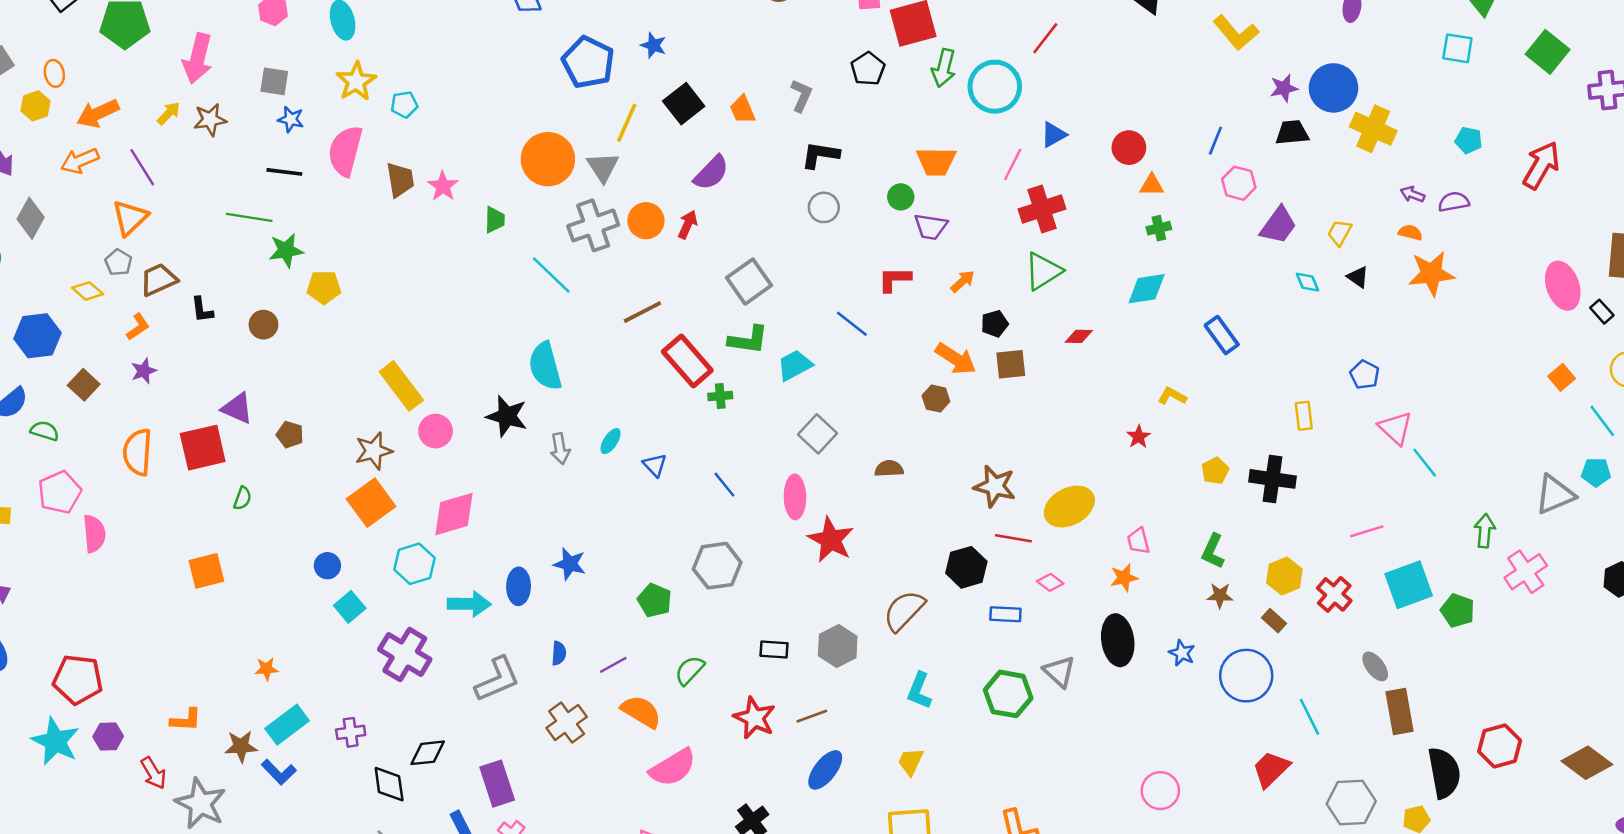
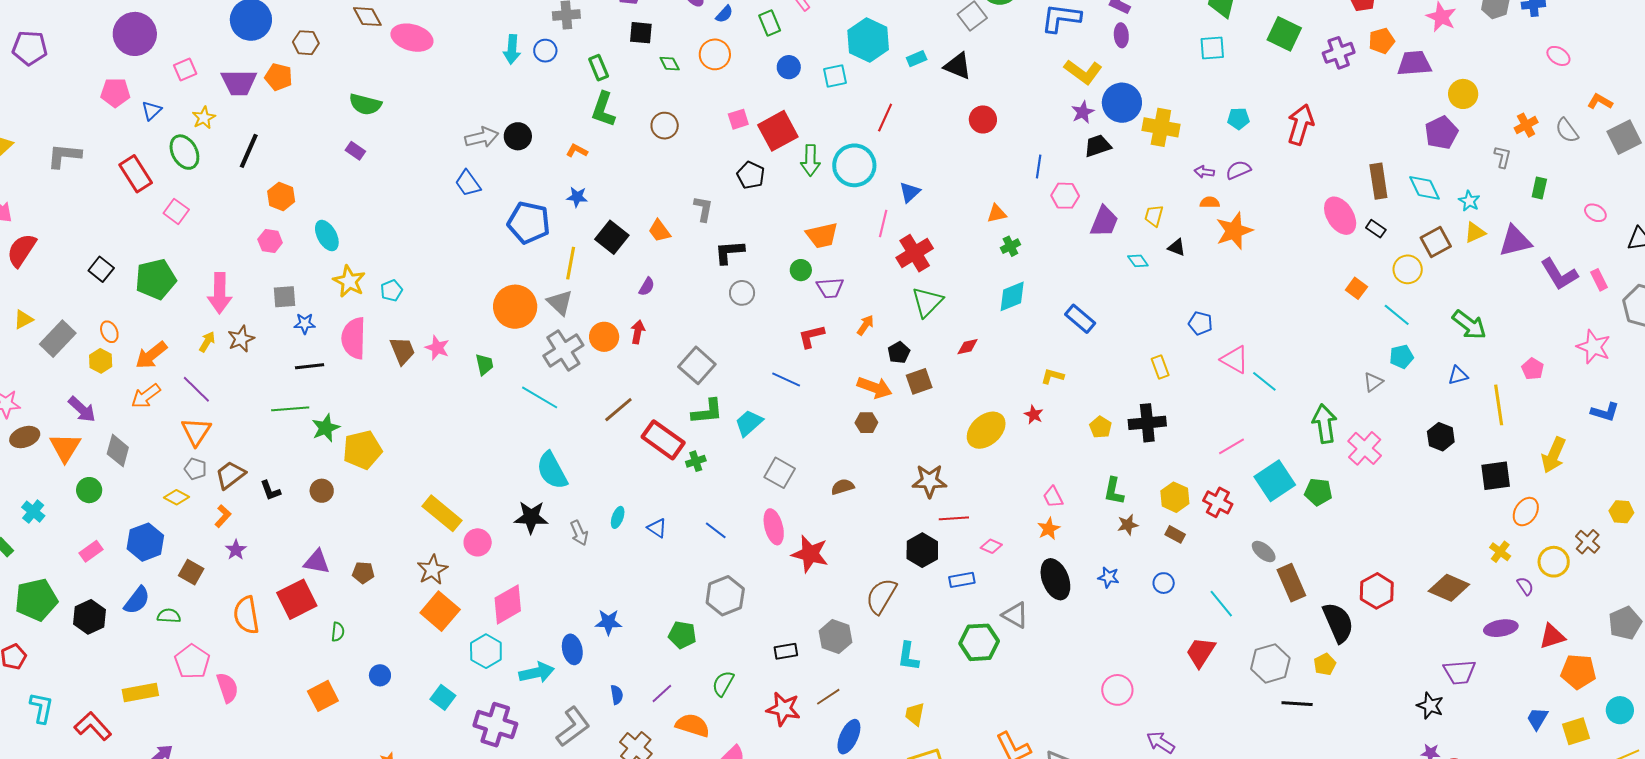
yellow L-shape: (1236, 33) -> (1083, 72), moved
red circle: (1129, 148) -> (983, 119), moved
purple semicircle: (711, 173) -> (647, 287), size x0.6
yellow pentagon: (324, 287) -> (362, 450), size x1.4
gray triangle: (1555, 495) -> (1373, 382), size x0.6
yellow ellipse: (1069, 507) -> (986, 430), moved
green arrow: (1485, 531) -> (1325, 424), size x1.4
blue circle: (327, 566) -> (380, 675), moved
blue circle: (1246, 676) -> (1164, 583), size x0.5

